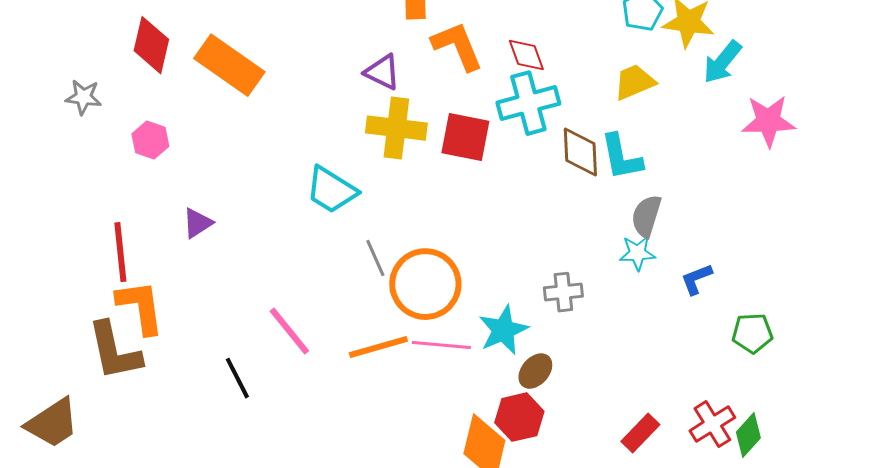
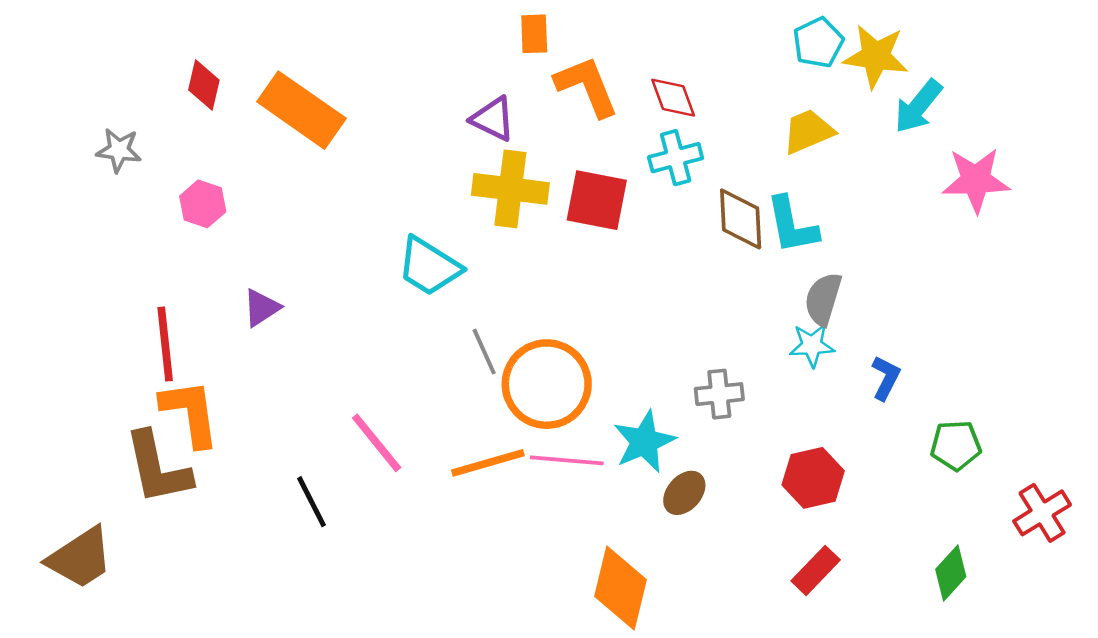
red diamond: (151, 45) -> (204, 85), size x0.7
cyan cross: (528, 103) -> (676, 158), size x0.7
blue L-shape: (696, 279) -> (886, 378), turned 138
red hexagon: (519, 417) -> (813, 478), moved
red cross: (712, 424) -> (1042, 513), moved

